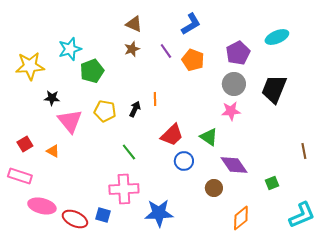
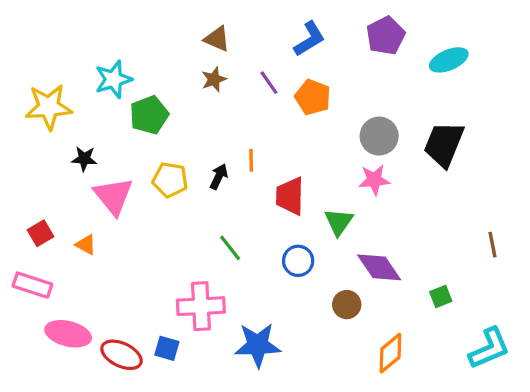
purple pentagon: (238, 53) -> (386, 36), moved
red trapezoid: (172, 135) -> (290, 196), moved, turned 135
green triangle: (209, 137) -> (339, 222), turned 30
green line: (129, 152) -> (230, 248), moved

